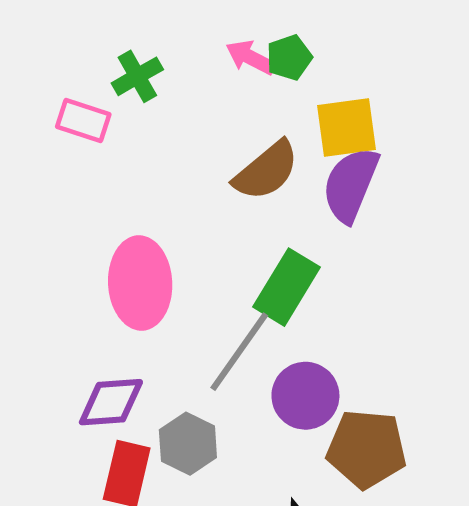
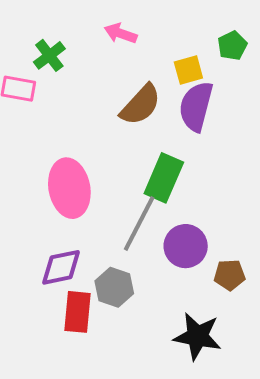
green pentagon: (289, 58) -> (232, 46), moved
yellow square: (347, 128) -> (188, 70), size x0.7
brown pentagon: (367, 449) -> (230, 275), size x0.6

